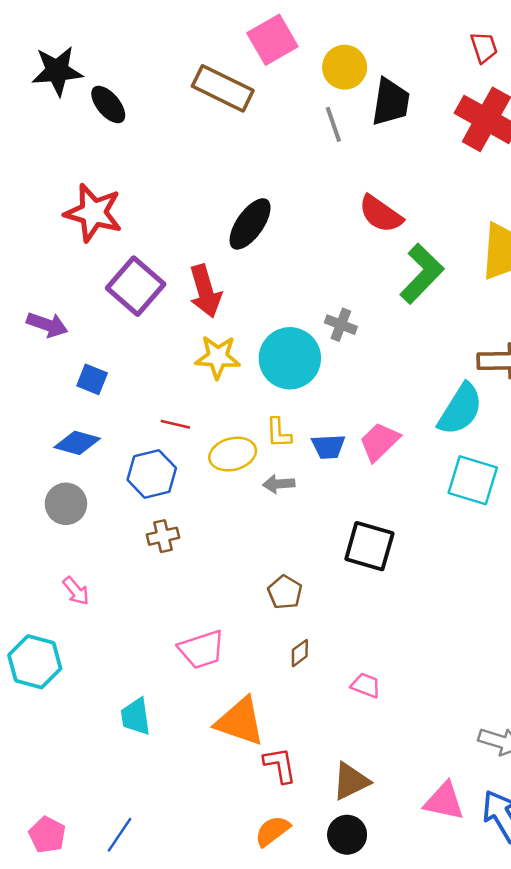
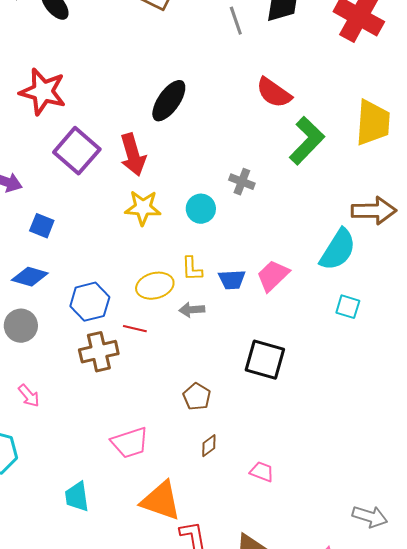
cyan circle: (290, 358) -> (201, 209), size x0.6
red line: (175, 424) -> (135, 329), moved
cyan square: (473, 480) -> (348, 307), size x0.6
brown cross: (163, 536) -> (99, 352), size x1.5

